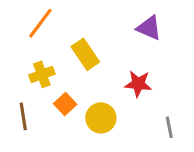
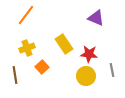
yellow rectangle: (85, 54) -> (64, 44), moved
yellow circle: (101, 118) -> (86, 76), moved
gray line: (169, 127) -> (112, 70), moved

